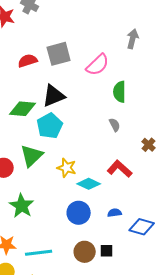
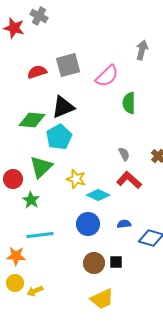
gray semicircle: (115, 125) -> (124, 154), moved
green star: (22, 206) -> (31, 200), moved, size x0.7
cyan line: (39, 253) -> (40, 235), moved

